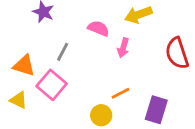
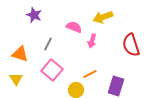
pink square: (52, 85) -> (52, 70), moved
yellow triangle: (18, 100) -> (16, 79), turned 32

